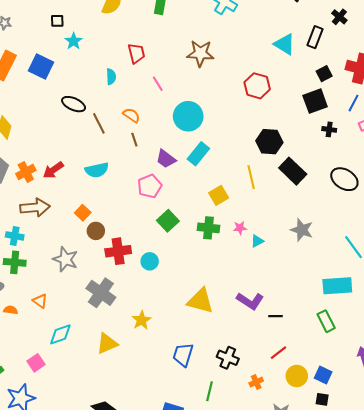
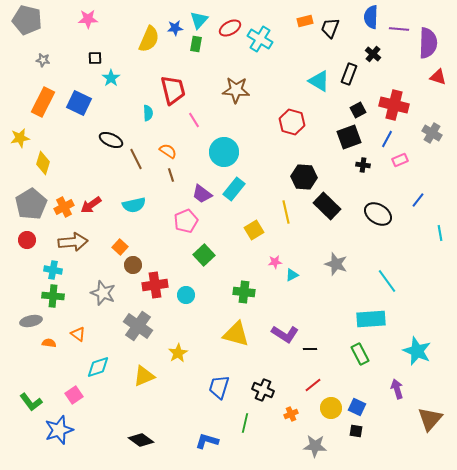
red trapezoid: (136, 53) -> (173, 90), size x1.4
green cross: (208, 228) -> (244, 292), moved

